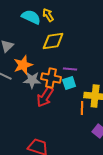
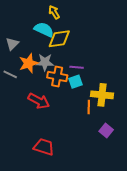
cyan semicircle: (31, 17) -> (44, 30), moved
gray star: (32, 80) -> (45, 62), moved
red arrow: (45, 97) -> (39, 101), moved, turned -95

